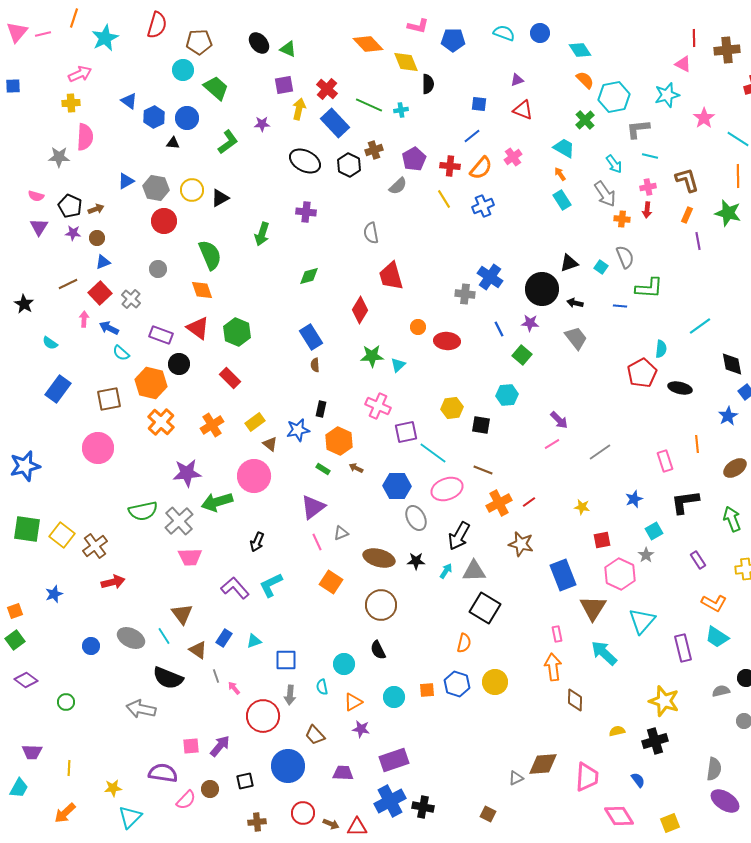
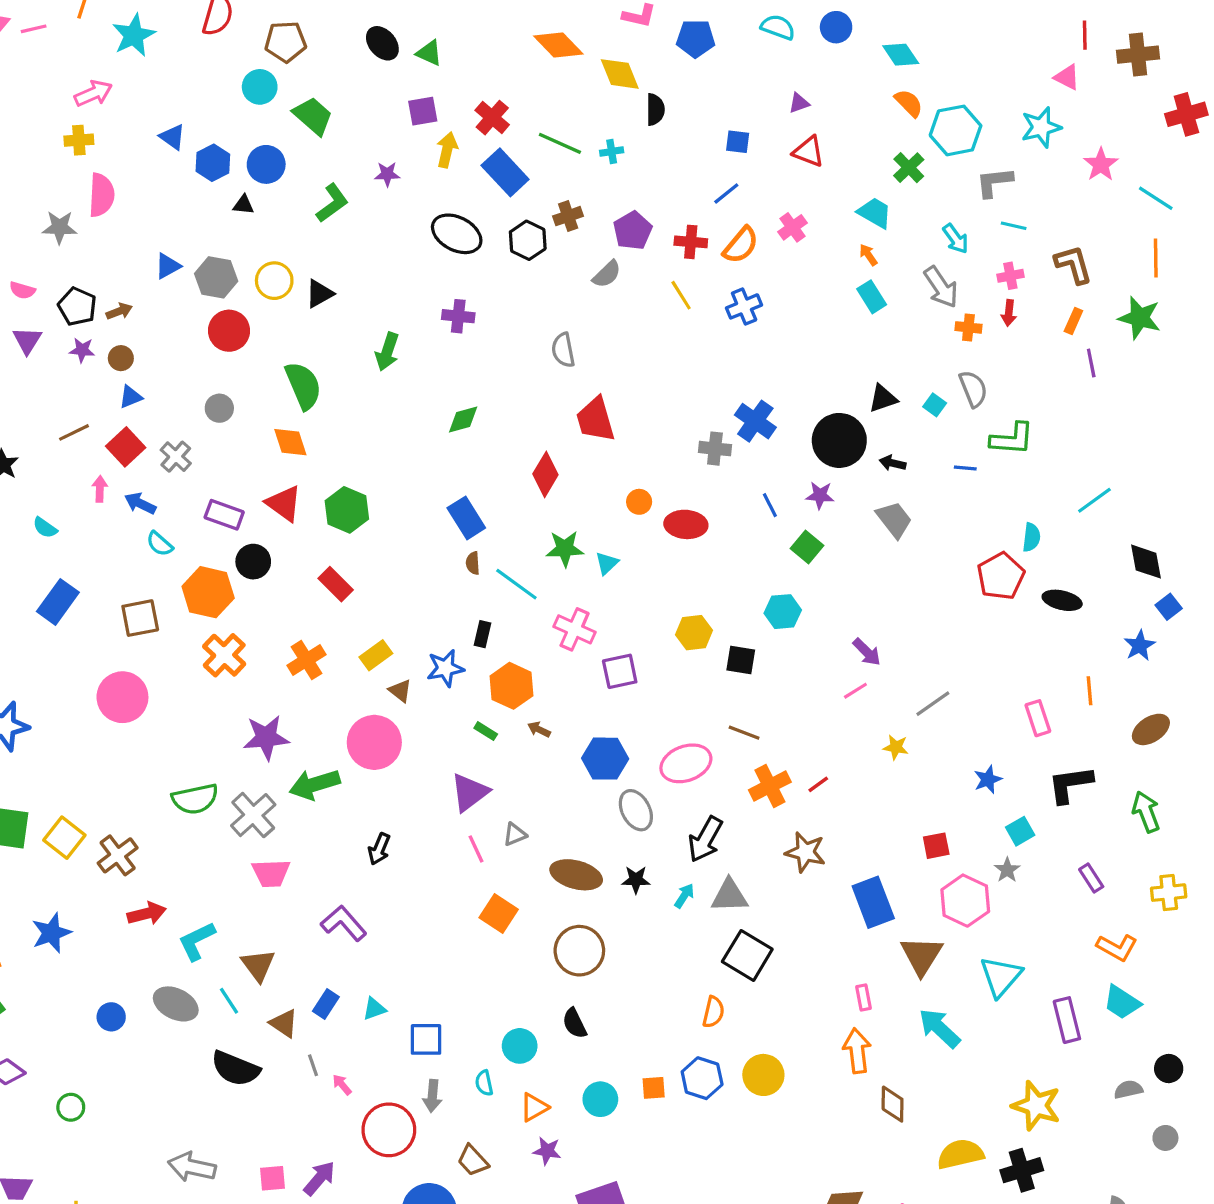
cyan line: (433, 453) -> (516, 584), moved
yellow star: (582, 507) -> (896, 747), moved
cyan L-shape: (271, 585) -> (197, 941), moved
blue star: (54, 594) -> (51, 933), size x1.4
gray arrow: (141, 709) -> (192, 1167), moved
yellow semicircle: (617, 731) -> (960, 1154), size x1.8

